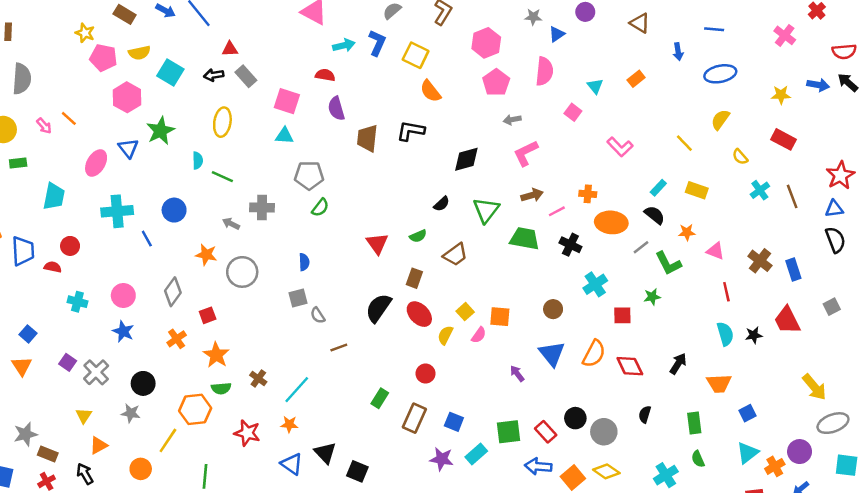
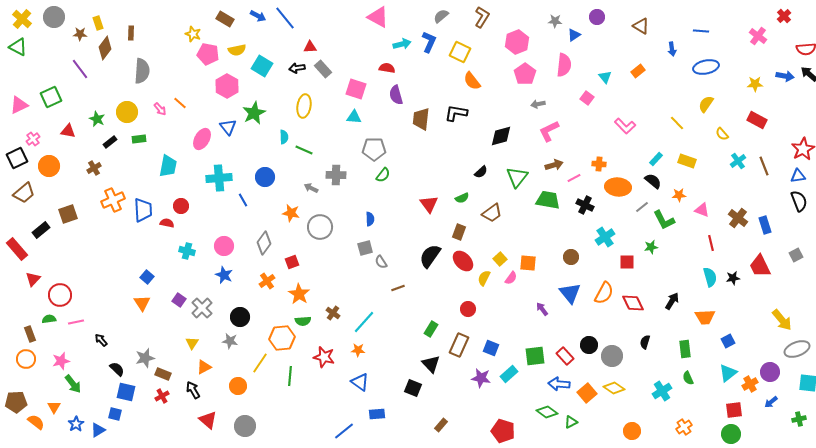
black triangle: (325, 453) -> (431, 364), moved
green line: (205, 476) -> (290, 376), moved

